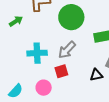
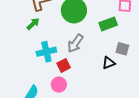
green arrow: (16, 21) -> (33, 24), moved
red square: (61, 71) -> (64, 65), moved

